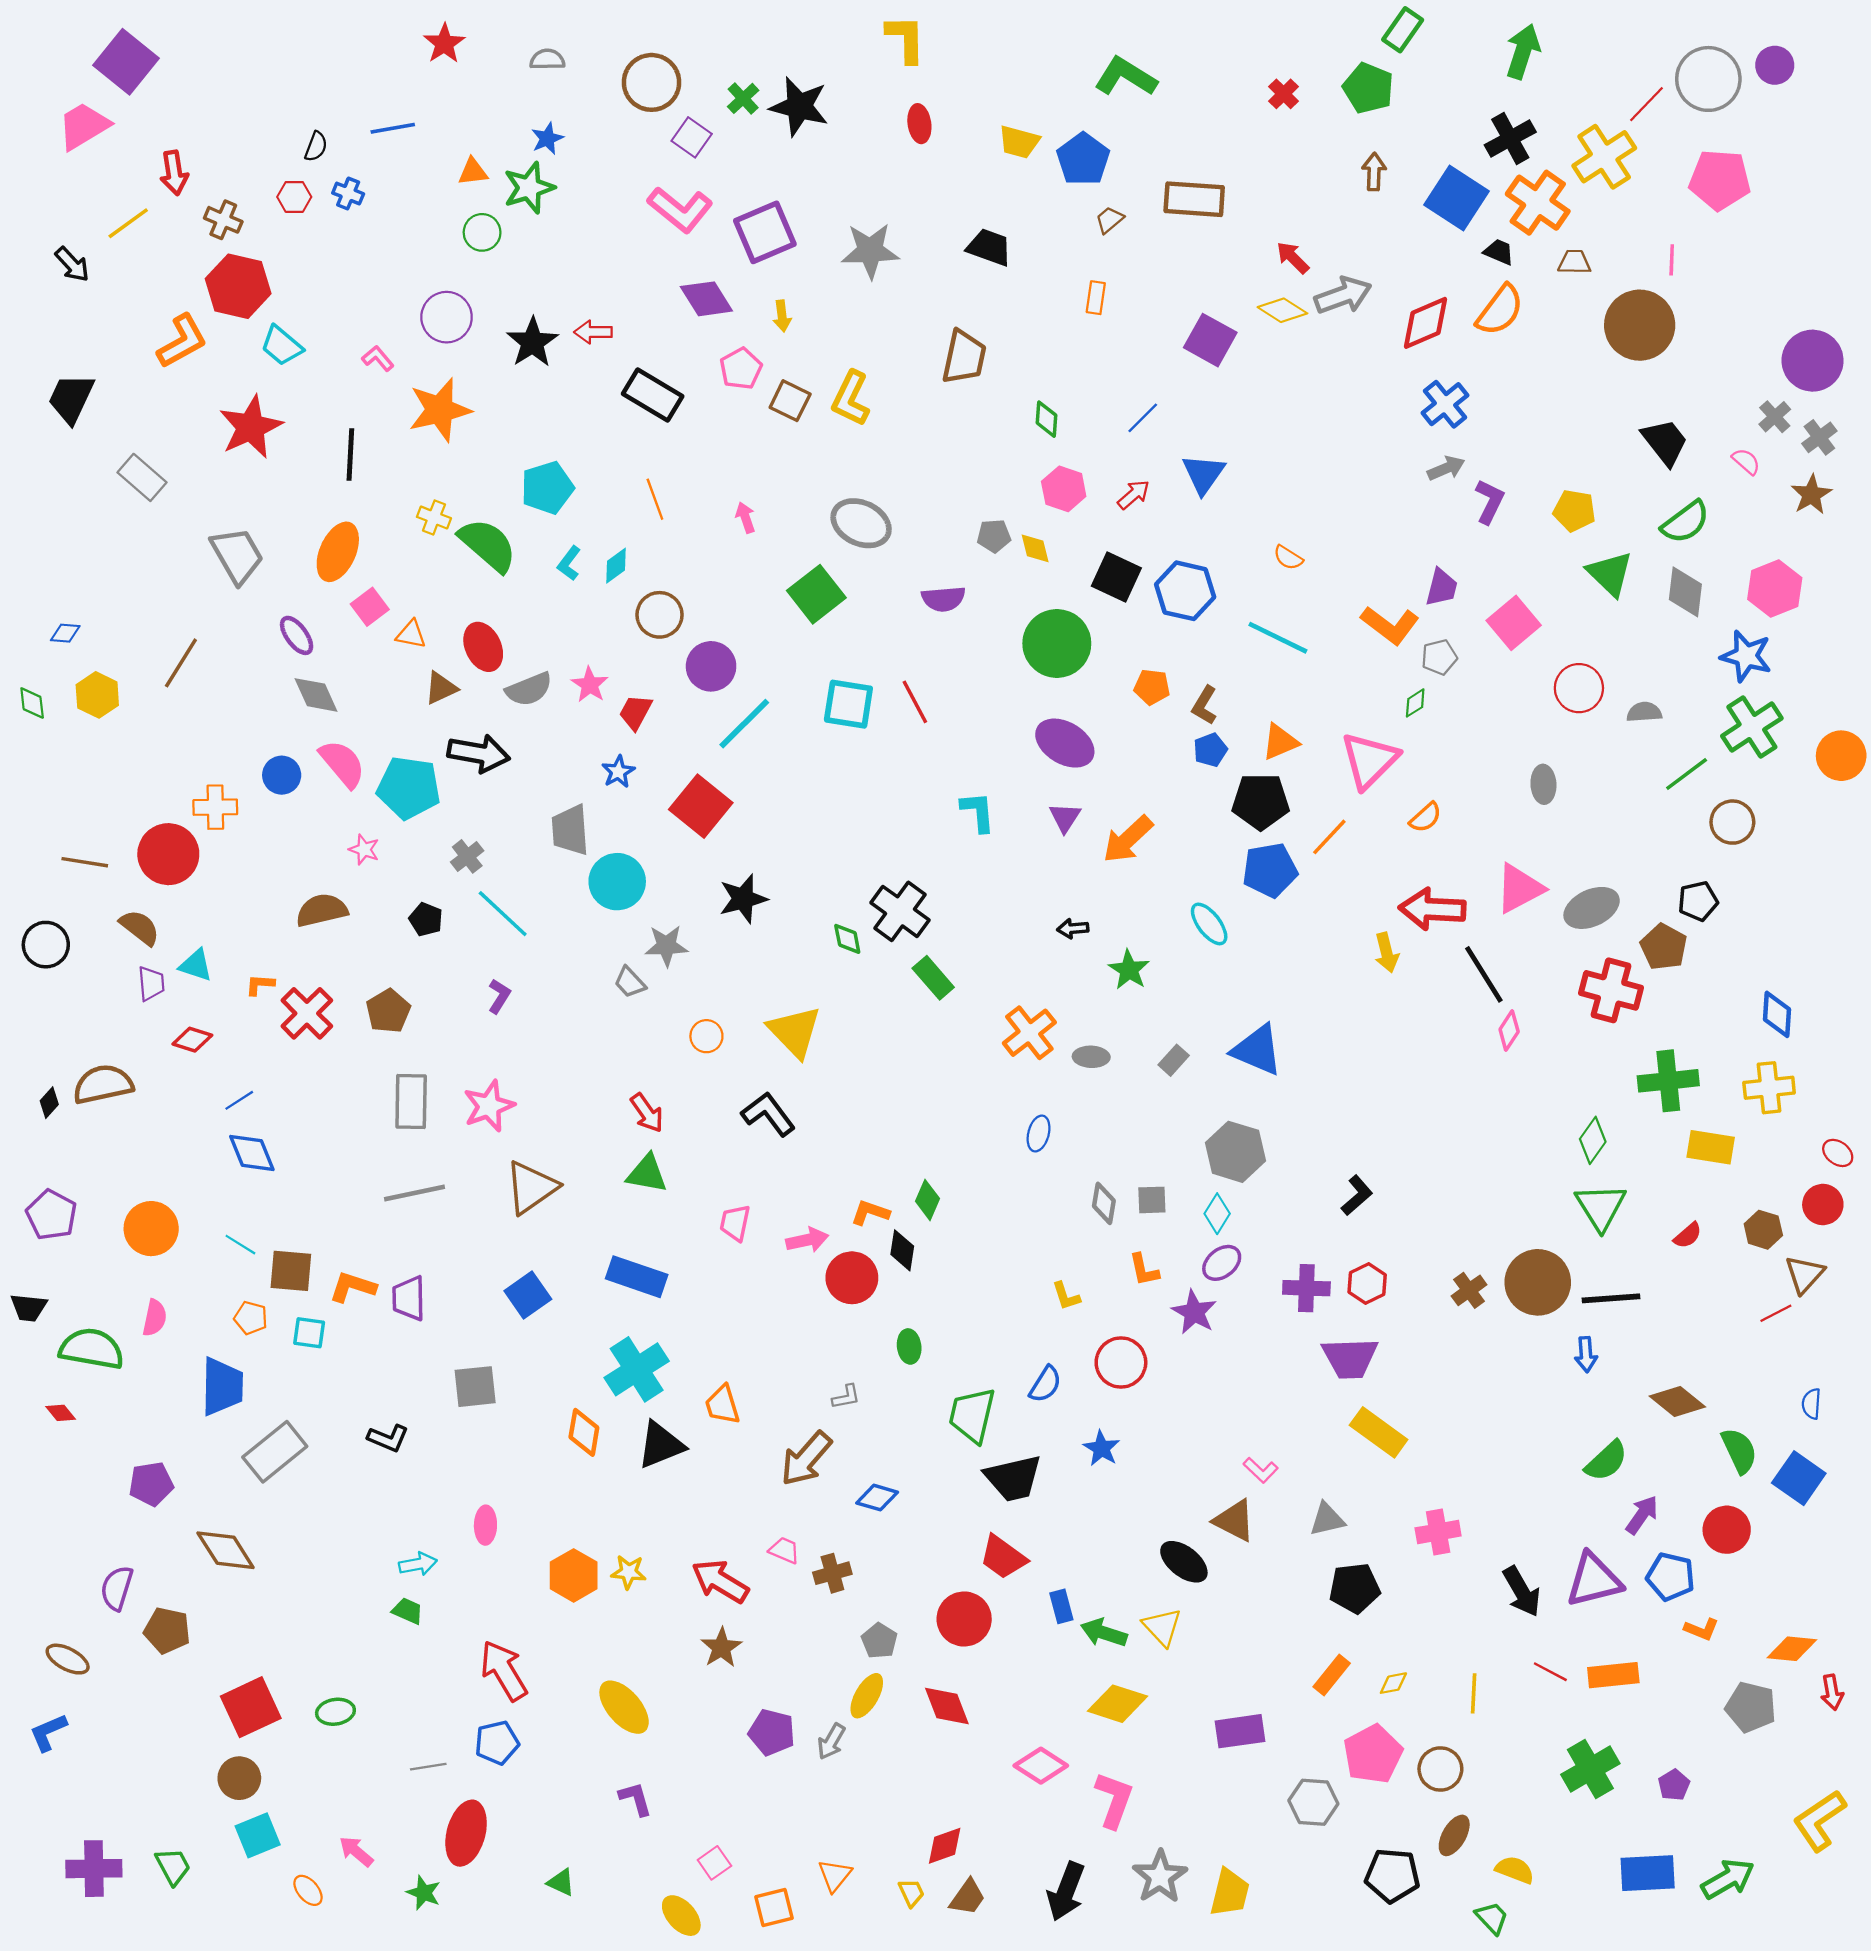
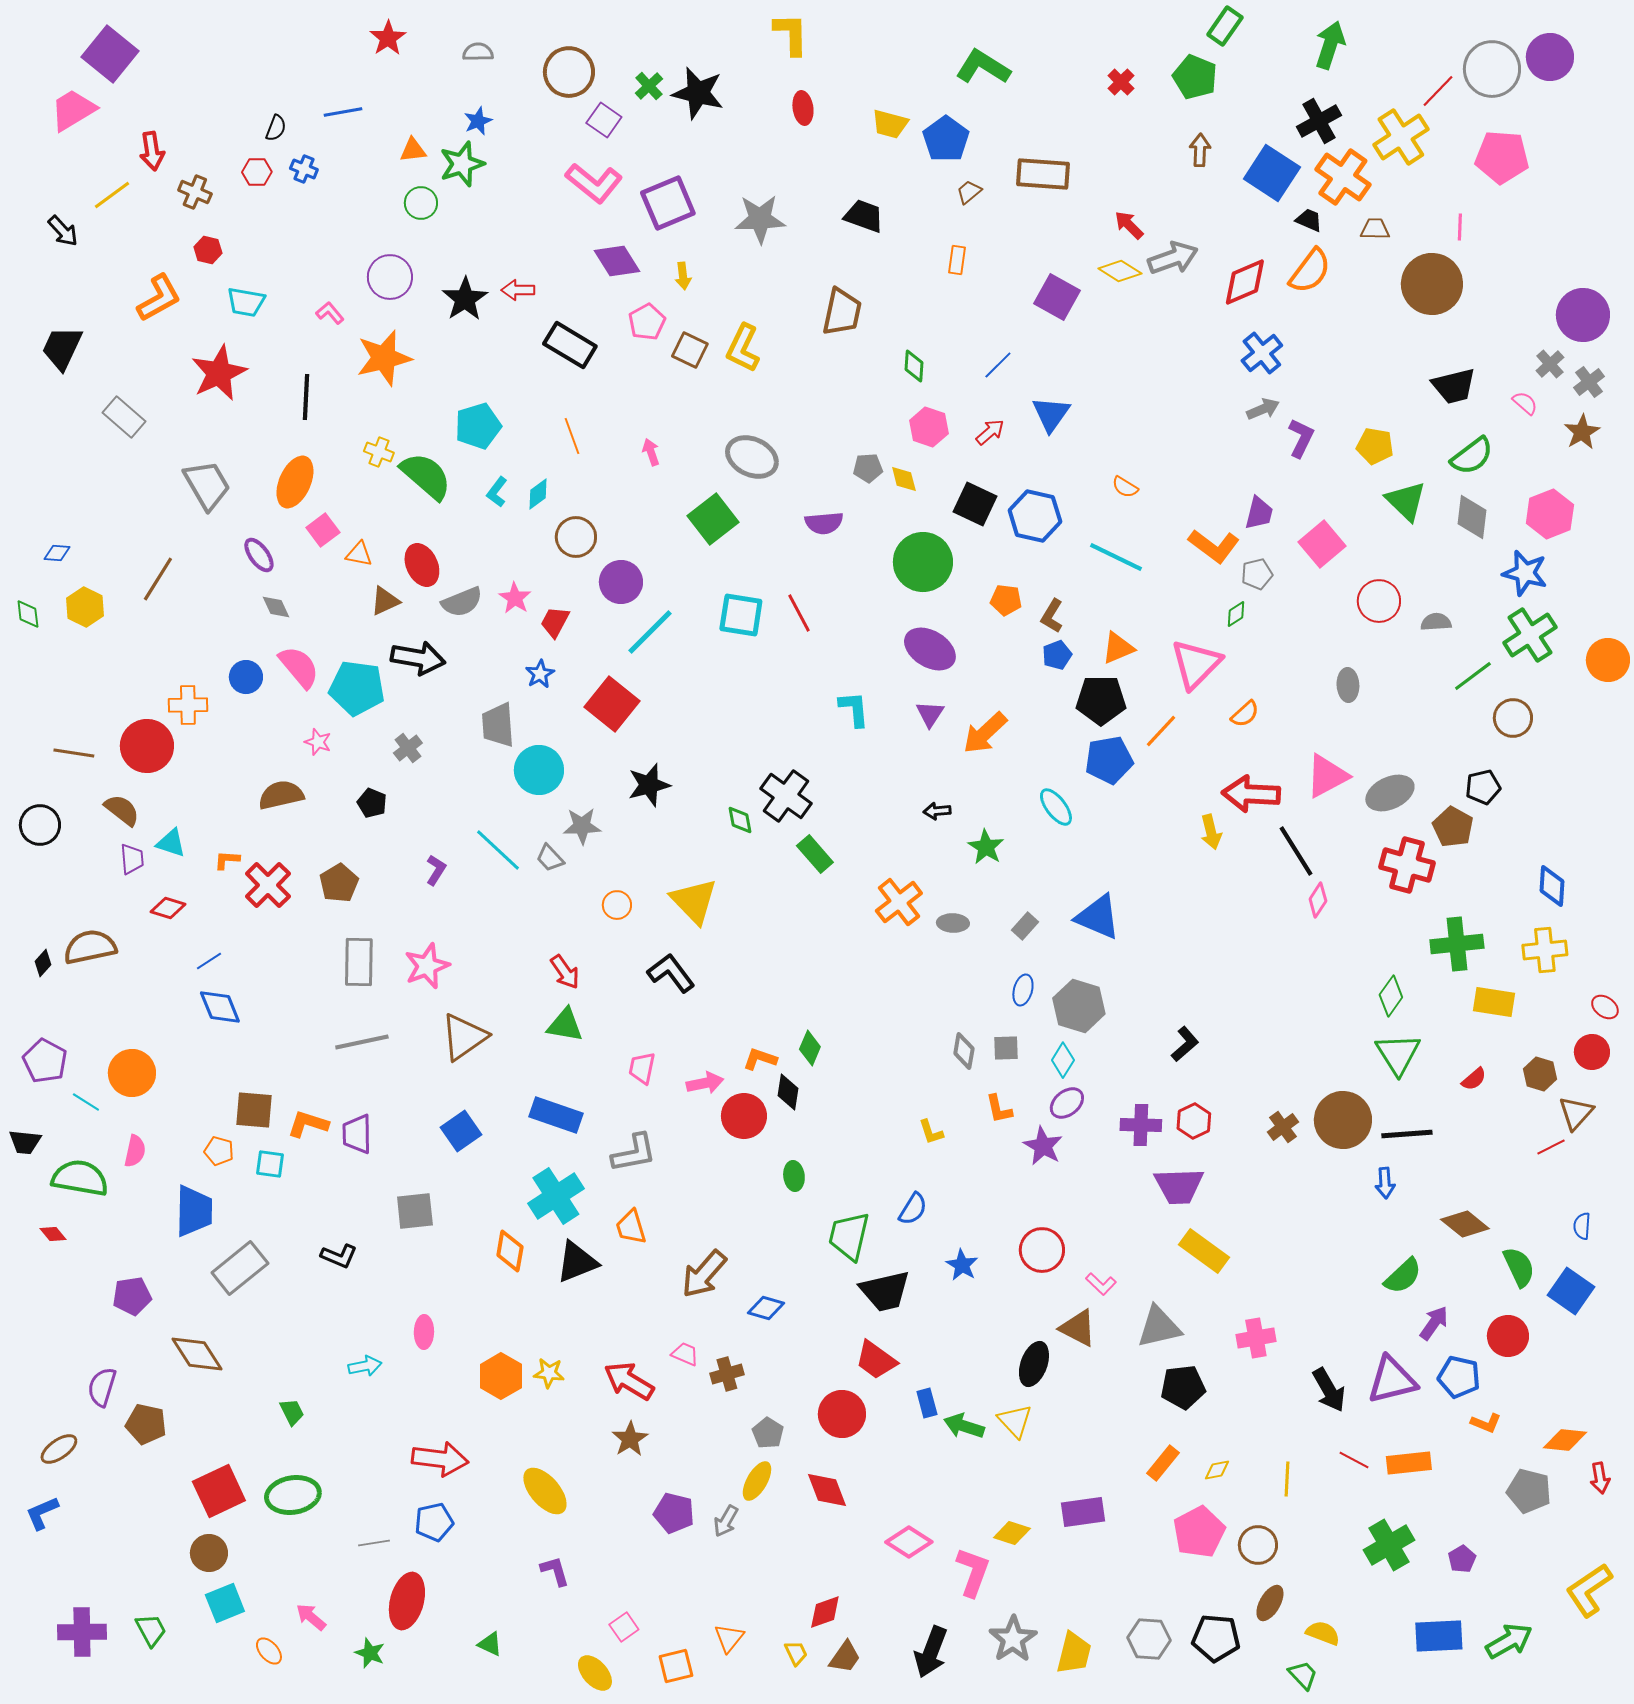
purple circle: (1775, 65) -> (1550, 57), size x1.4
red hexagon: (238, 286) -> (208, 250), size x0.5
cyan trapezoid: (282, 346) -> (246, 302), turned -30
black trapezoid: (1665, 442) -> (1454, 386), turned 114
gray diamond: (316, 695) -> (276, 607), size x0.7
cyan line: (503, 914) -> (498, 850), moved
blue ellipse: (1039, 1134) -> (1023, 990), moved
cyan line: (240, 1245) -> (86, 1102), moved
red circle: (1121, 1363) -> (1042, 1250), moved
gray L-shape: (846, 1397) -> (634, 1153), moved, size x1.8
gray triangle: (1327, 1519) -> (1159, 1327), size x1.4
black ellipse: (1184, 1562) -> (1034, 1364), turned 72
green trapezoid: (408, 1611) -> (292, 1412), moved, turned 40
brown ellipse: (68, 1659) -> (59, 1449), turned -63
red arrow: (504, 1671) -> (440, 1459), turned 128
yellow diamond: (1118, 1704) -> (1012, 1533), moved, size x0.7
green ellipse: (335, 1712) -> (293, 1495), size x1.6
gray hexagon: (1313, 1802) -> (1149, 1639), moved

